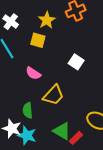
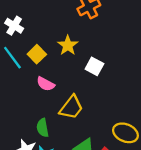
yellow star: (47, 20) -> (68, 45), moved
yellow square: (38, 40) -> (37, 54), moved, turned 35

